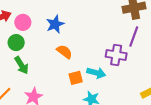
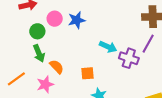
pink circle: (23, 22) -> (55, 19), moved
orange semicircle: (64, 52) -> (57, 67), moved
cyan arrow: (96, 73) -> (108, 47), moved

